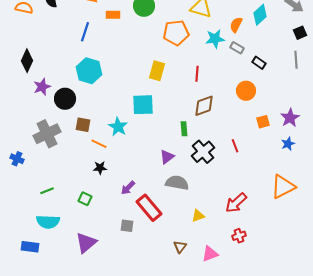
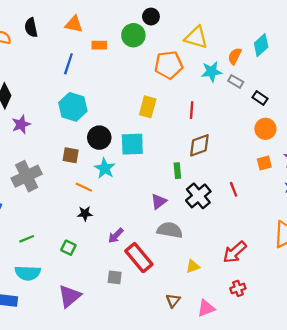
orange circle: (246, 91) -> (265, 129), moved
black circle: (65, 99) -> (99, 138), moved
brown square: (83, 125) -> (71, 155), moved

